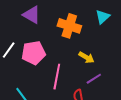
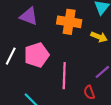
yellow arrow: (86, 57) -> (99, 37), moved

